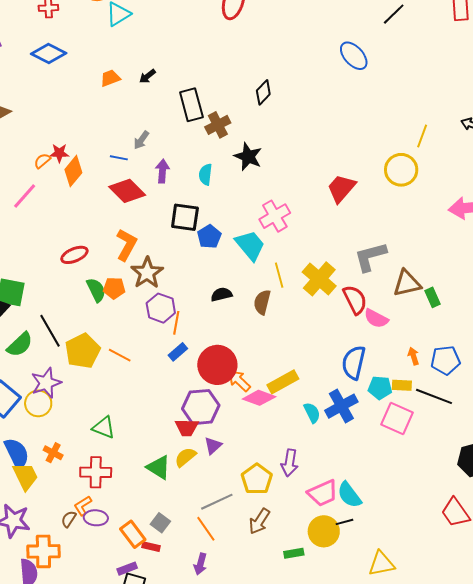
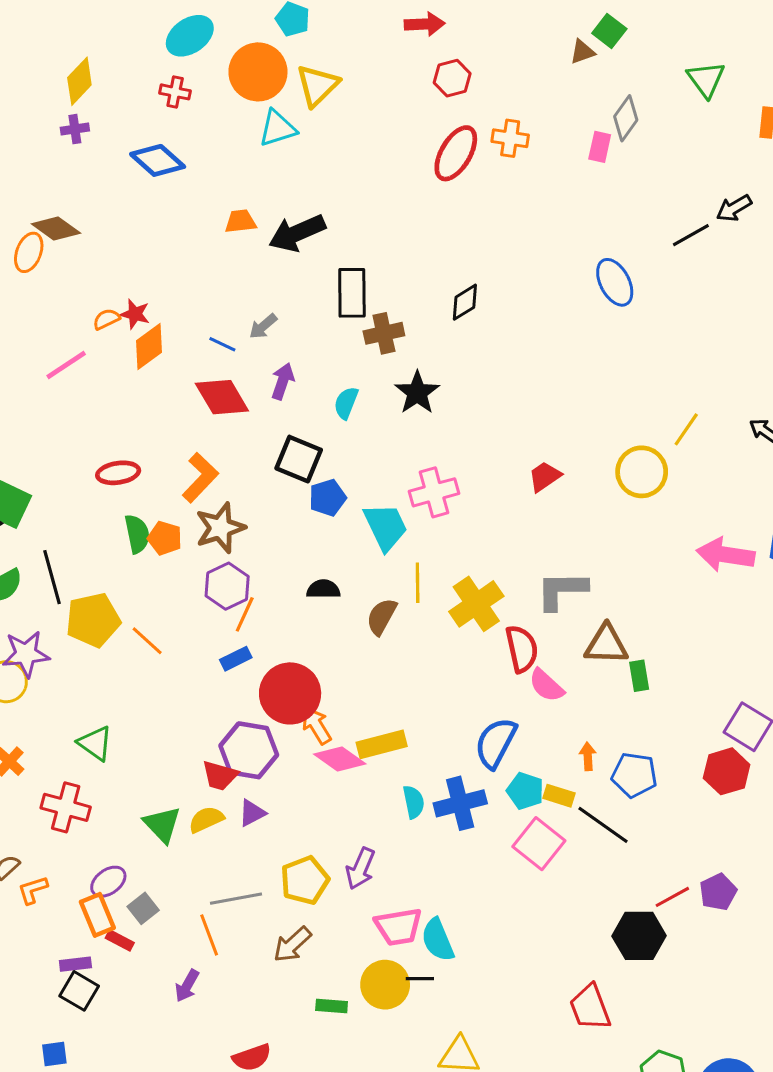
black arrow: (147, 76) -> (297, 233), size x2.0
red trapezoid: (341, 188) -> (545, 477), size x0.7
orange L-shape: (83, 506) -> (33, 890), moved
purple ellipse: (96, 518) -> (108, 882), moved, turned -55

